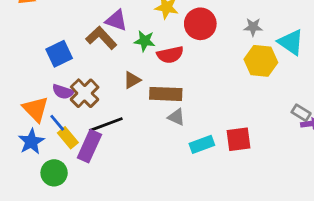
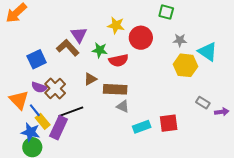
purple triangle: (116, 20) -> (79, 35), turned 36
gray rectangle: (301, 113) -> (203, 103), moved
blue star: (31, 142) -> (31, 132), moved, turned -30

